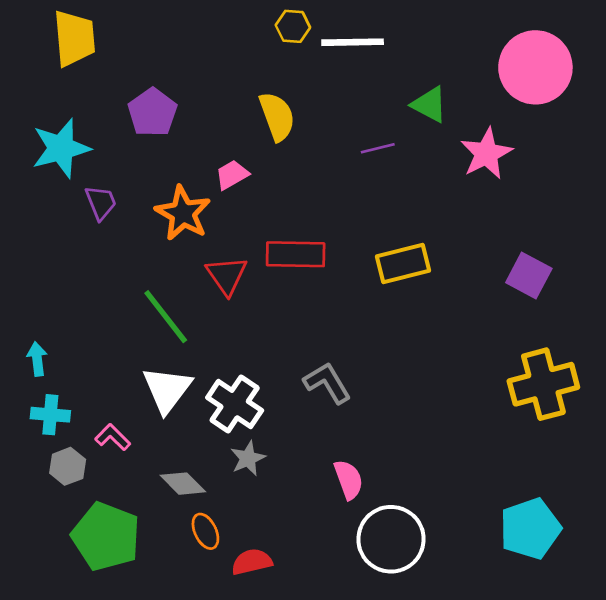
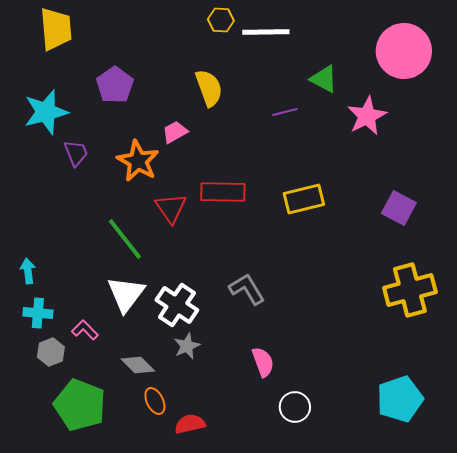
white circle: (391, 539) -> (295, 407), size x0.6

